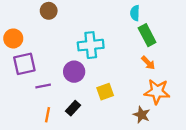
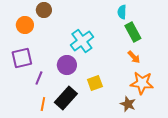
orange circle: (13, 38) -> (25, 25), moved
cyan cross: (91, 45) -> (82, 41), turned -30
purple line: (43, 86) -> (39, 78), turned -56
black rectangle: (73, 108) -> (66, 98), size x1.6

